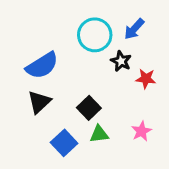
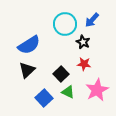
red star: (146, 79) -> (84, 64), moved
pink star: (141, 131) -> (97, 90), size x1.6
green triangle: (99, 134) -> (68, 92), turned 32

